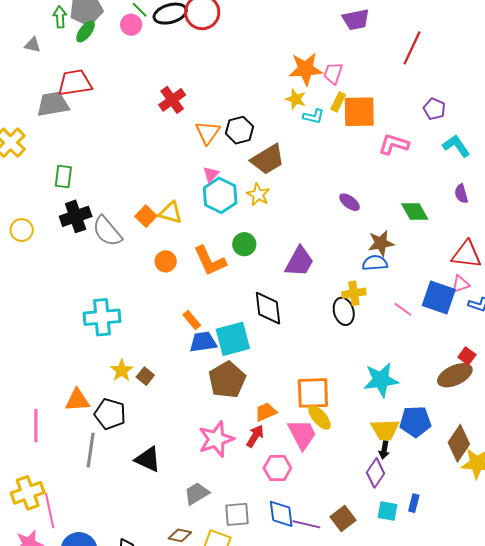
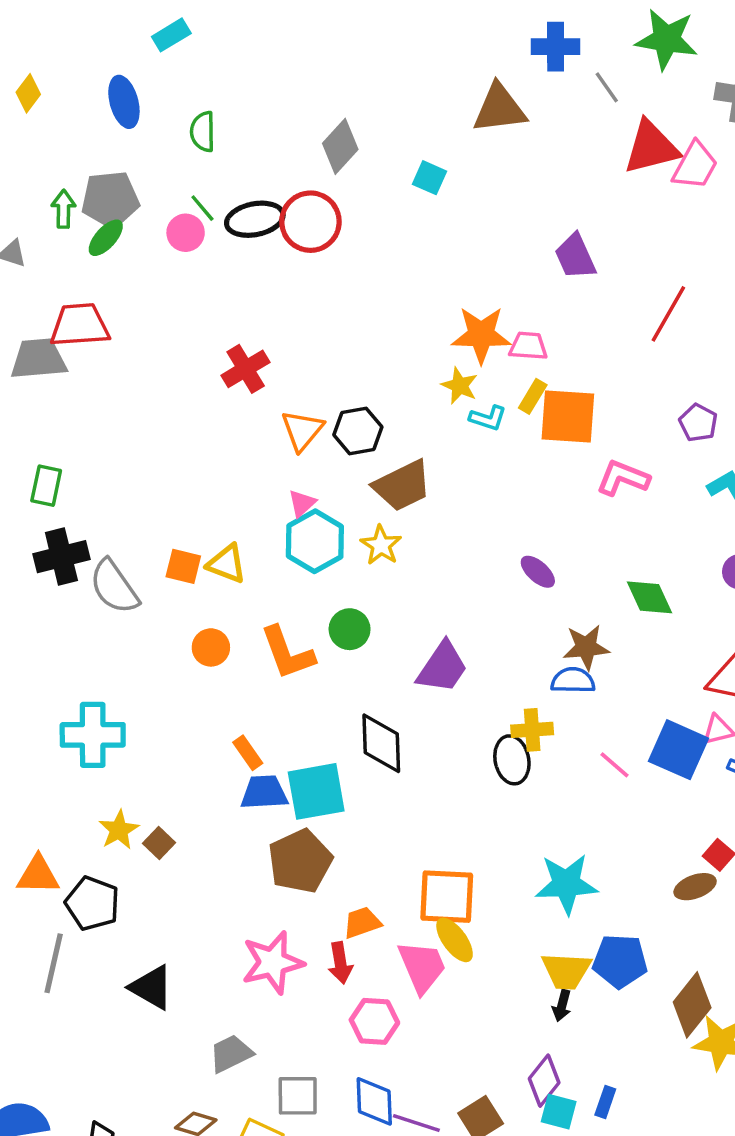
purple trapezoid: (356, 20) -> (575, 257), turned 72
pink trapezoid: (333, 73) -> (528, 346), turned 70
orange square: (146, 216) -> (183, 566), turned -35
brown ellipse: (455, 375) -> (695, 887), size x0.7
red arrow: (255, 436) -> (340, 963), turned 135
purple diamond: (375, 473) -> (544, 1081), moved

